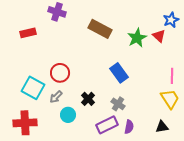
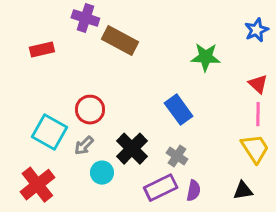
brown rectangle: (100, 29) -> (120, 41), moved
red triangle: (159, 36) -> (258, 84), moved
green star: (137, 38) -> (206, 57), turned 30
black cross: (88, 99) -> (132, 149), size x1.5
red cross: (25, 123) -> (37, 185), turned -35

